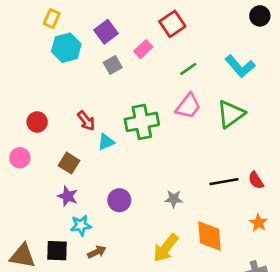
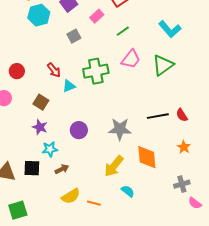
gray square: (113, 65) -> (74, 36), moved
green line: (188, 69) -> (123, 31), moved
gray star: (174, 199) -> (120, 129), size x1.6

